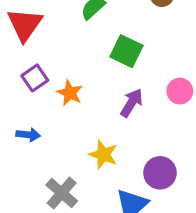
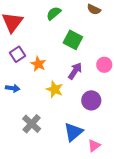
yellow star: (103, 155) -> (55, 89), moved
purple circle: (160, 173) -> (91, 100), moved

